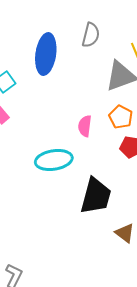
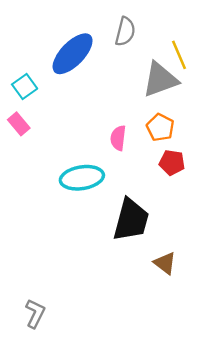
blue ellipse: (46, 54) -> (73, 54), turned 36

